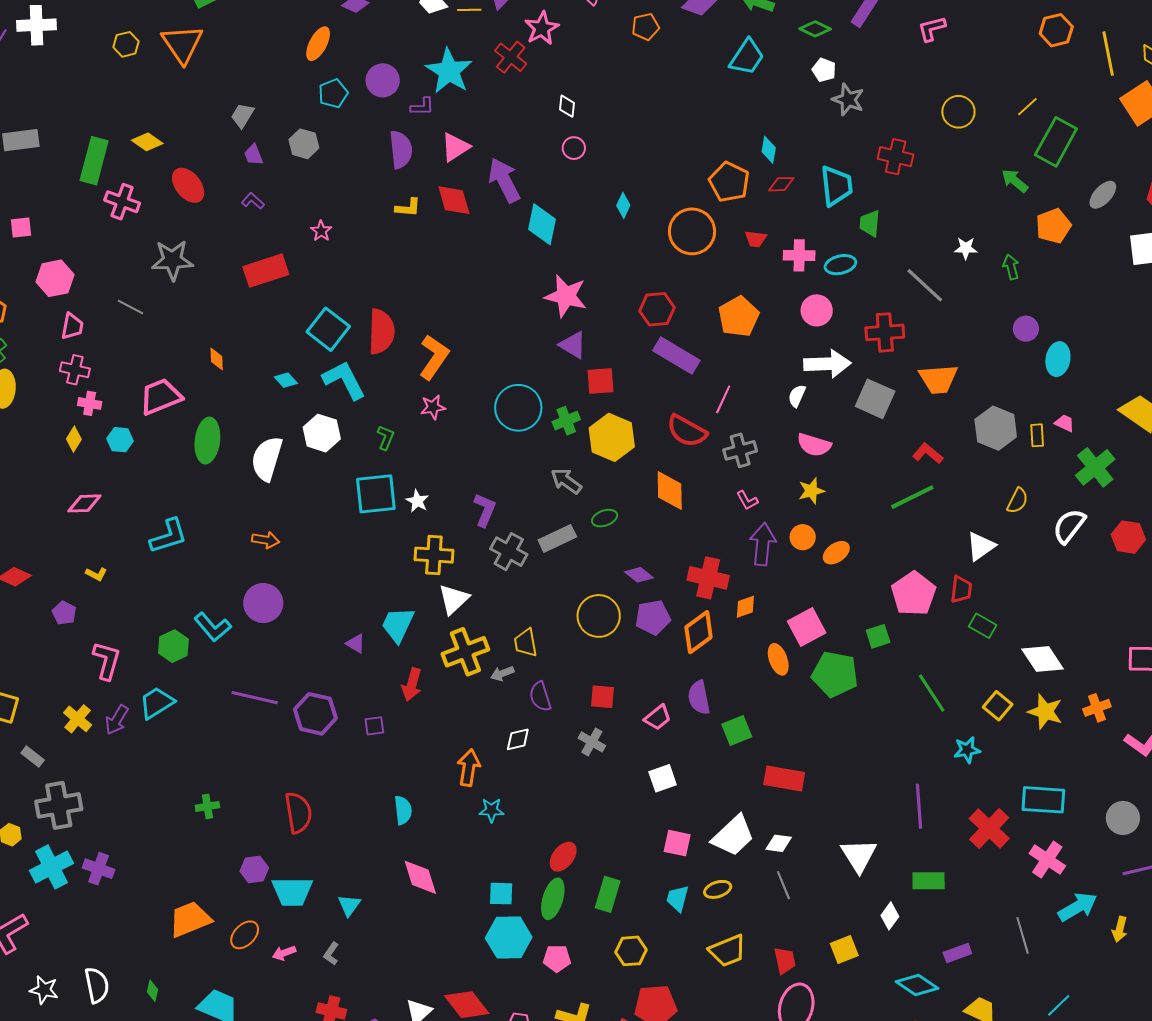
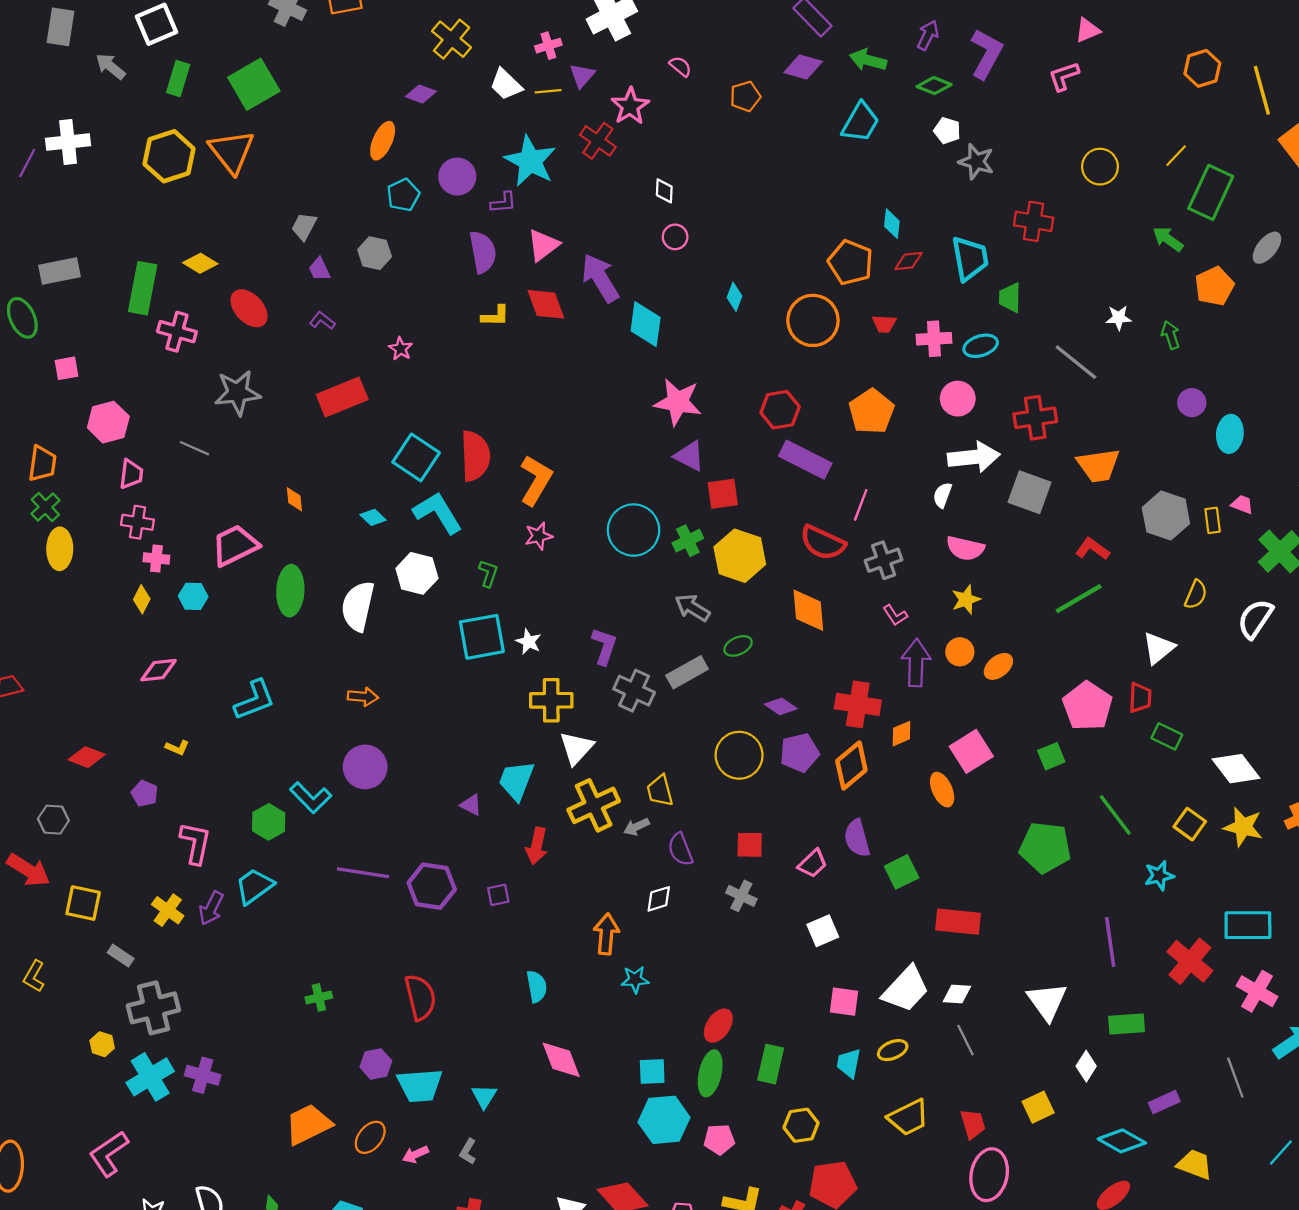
yellow hexagon: (126, 44) -> (169, 156), size x1.8
green pentagon: (835, 674) -> (1045, 847), moved

